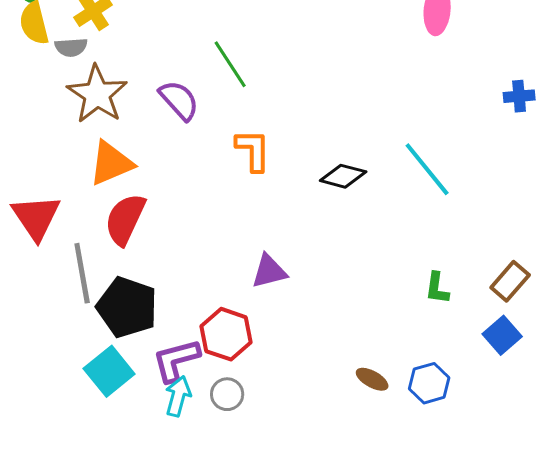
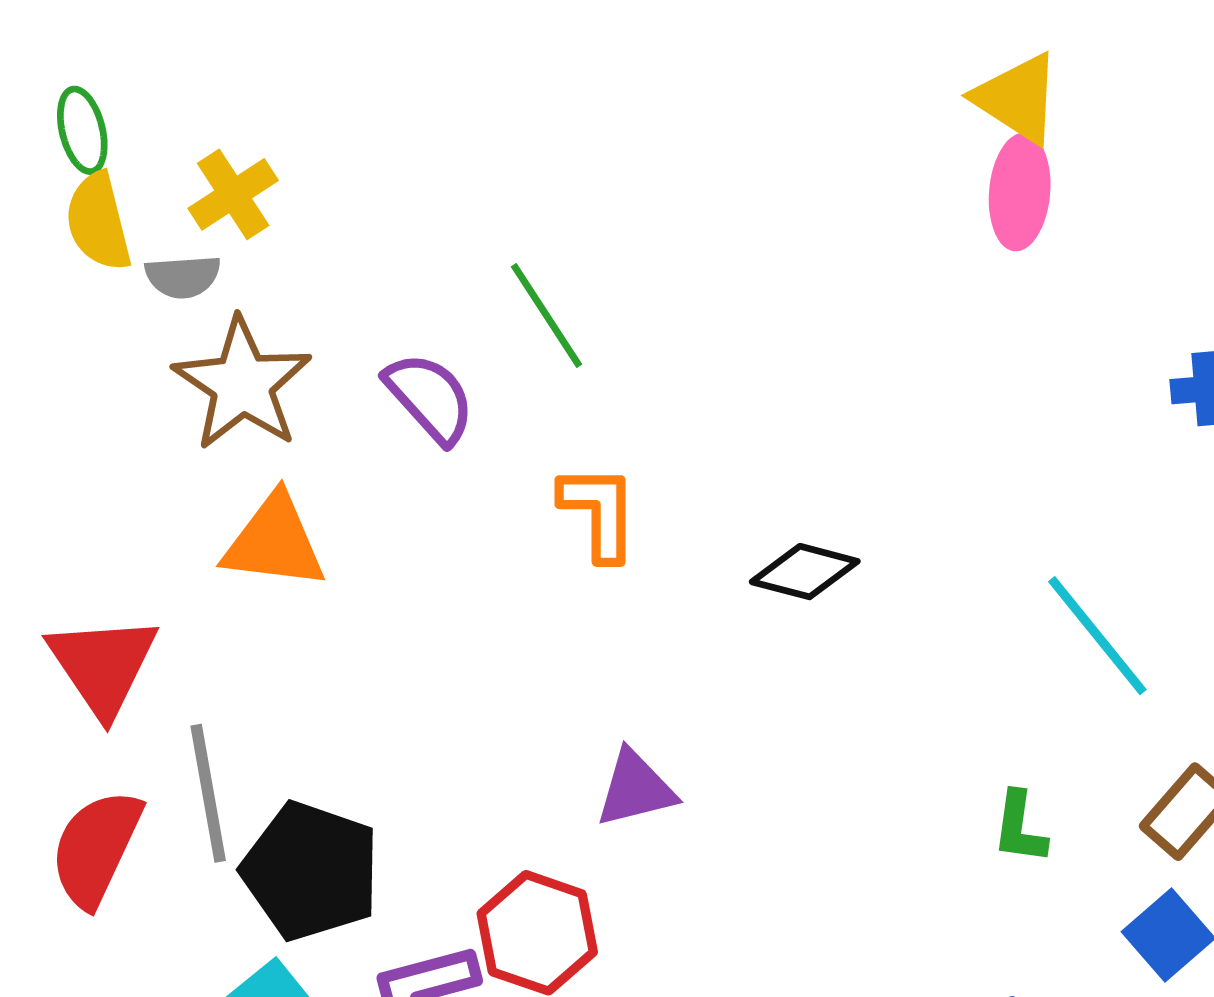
orange triangle: (111, 163) -> (274, 542), turned 30
cyan line: (427, 169) -> (1097, 636), moved
red semicircle: (125, 219) -> (96, 848), moved

